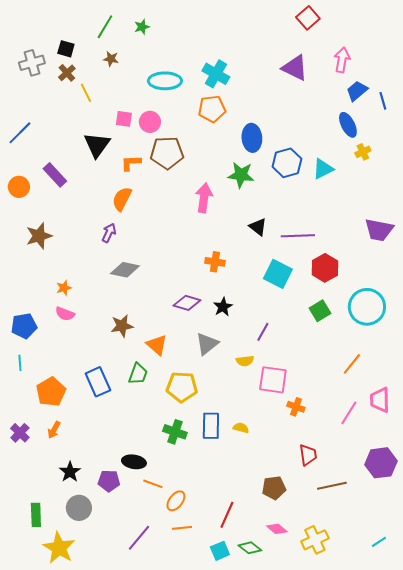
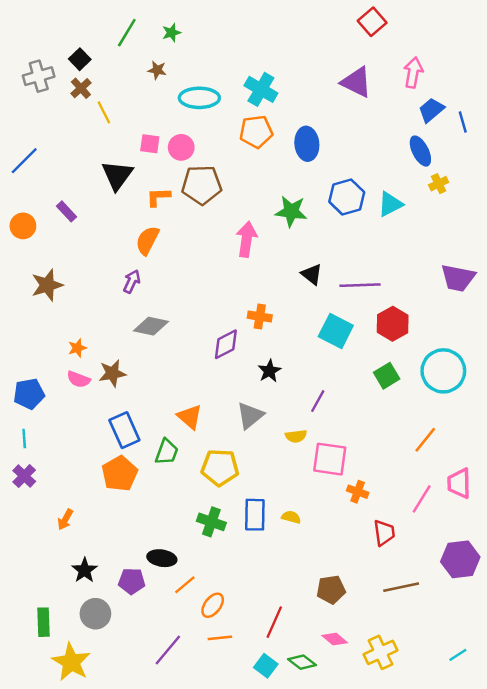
black square: (66, 49) -> (80, 59), turned 30
brown star: (111, 59) -> (157, 70), moved
blue ellipse: (252, 138) -> (307, 144), moved
purple rectangle: (55, 175) -> (66, 211), size x0.7
purple diamond: (187, 303) -> (226, 344), moved, turned -44
brown star: (122, 326) -> (112, 373), moved
blue rectangle: (98, 382) -> (124, 430), moved
orange pentagon: (51, 392) -> (120, 474), moved
purple cross: (20, 433) -> (24, 476), moved
red trapezoid: (308, 455) -> (384, 533), moved
orange line: (153, 484) -> (185, 585), turned -60
cyan square: (220, 551) -> (266, 666), turned -30

